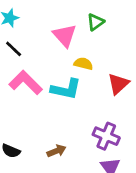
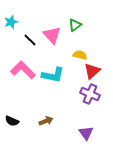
black line: (14, 49) -> (30, 40), moved
yellow semicircle: (83, 64) -> (80, 55), moved
purple cross: (106, 136) -> (90, 94), moved

